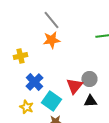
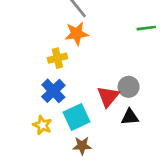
yellow cross: (20, 56) -> (57, 58), moved
cyan square: (51, 101) -> (77, 117), turned 30

